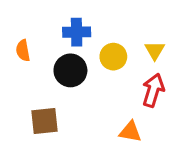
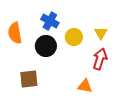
blue cross: (77, 32) -> (50, 21), turned 30
orange semicircle: (23, 50) -> (15, 33), size x1.5

